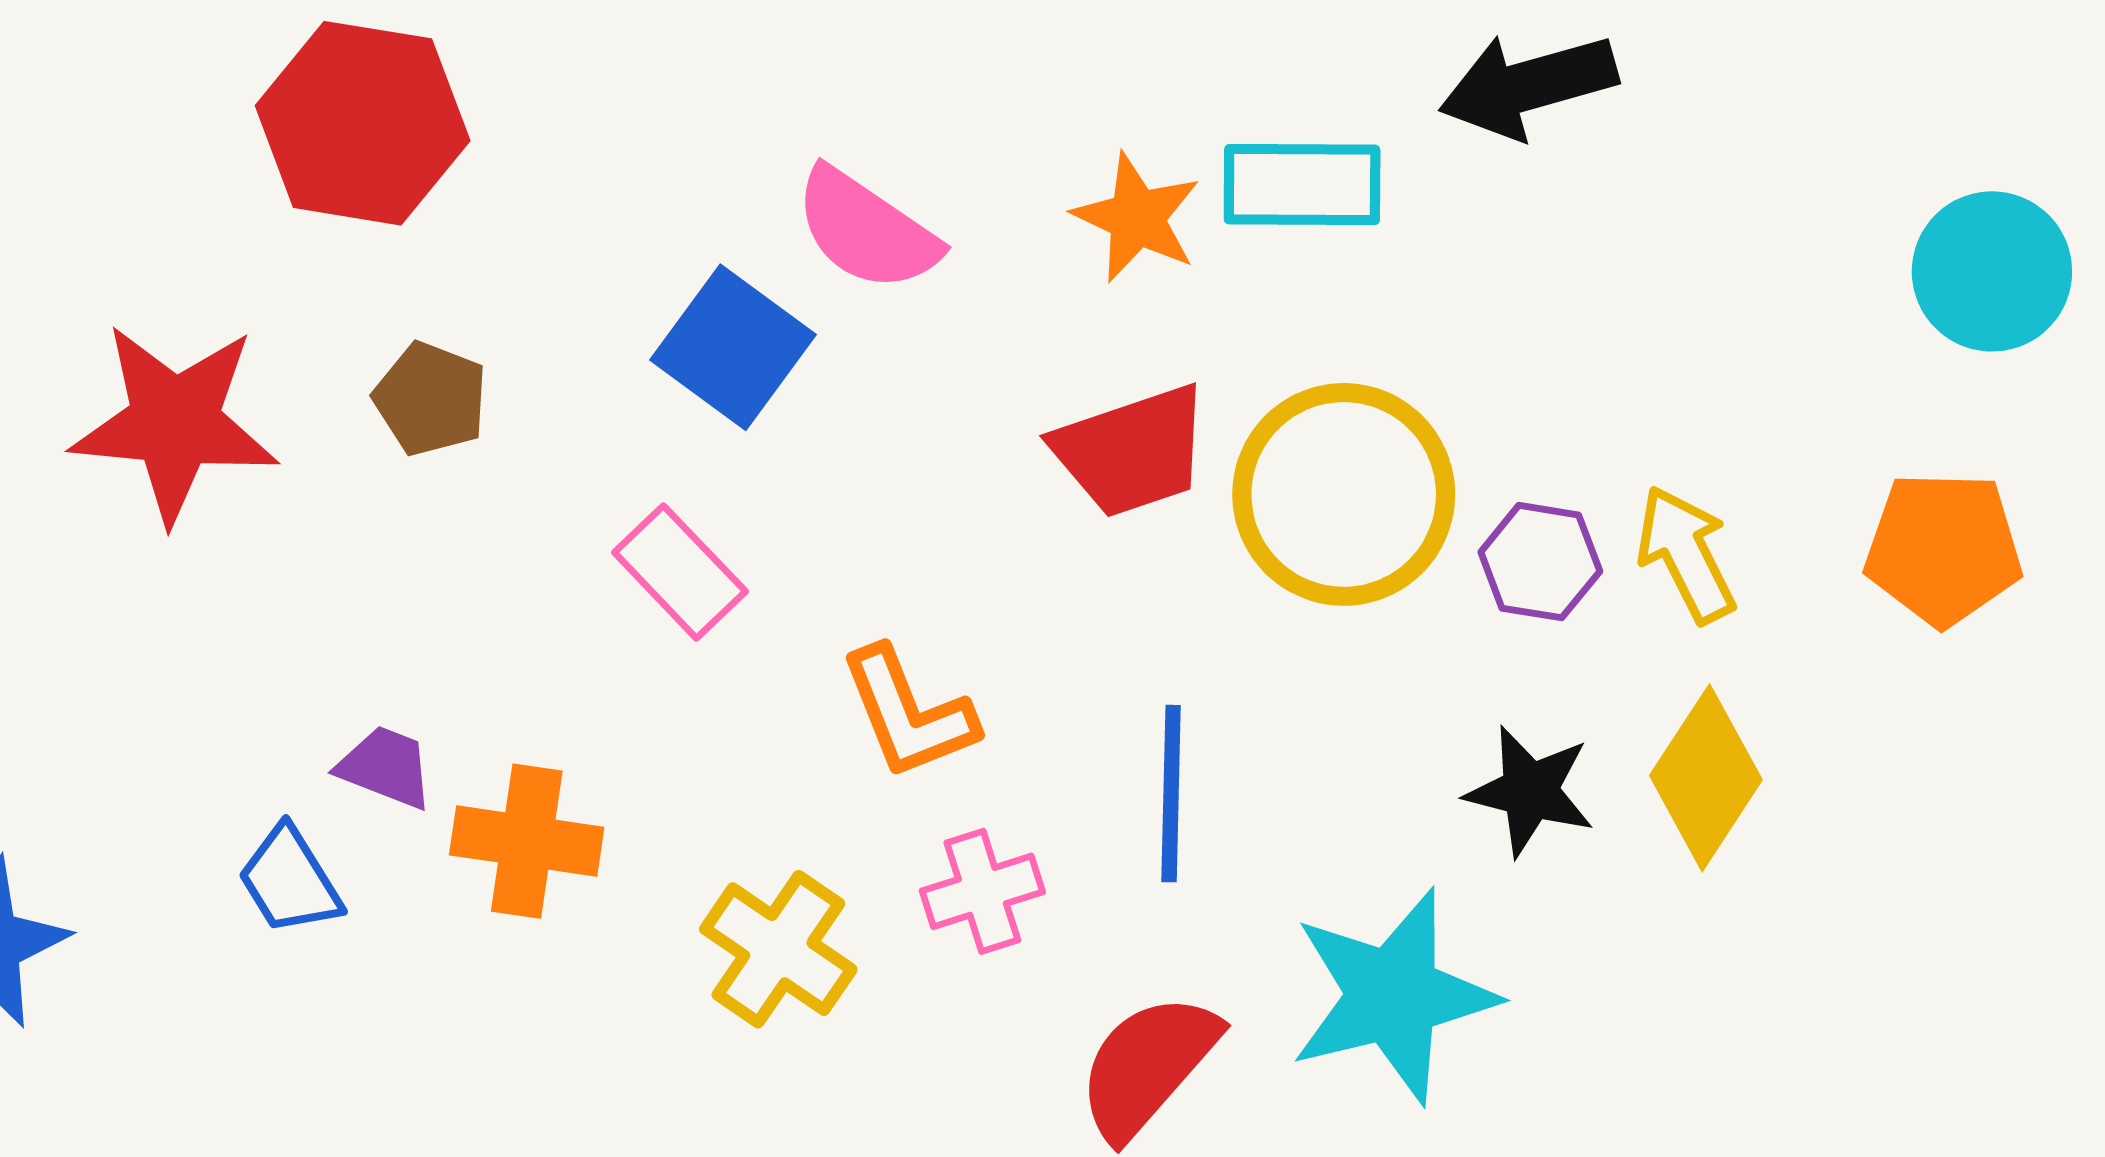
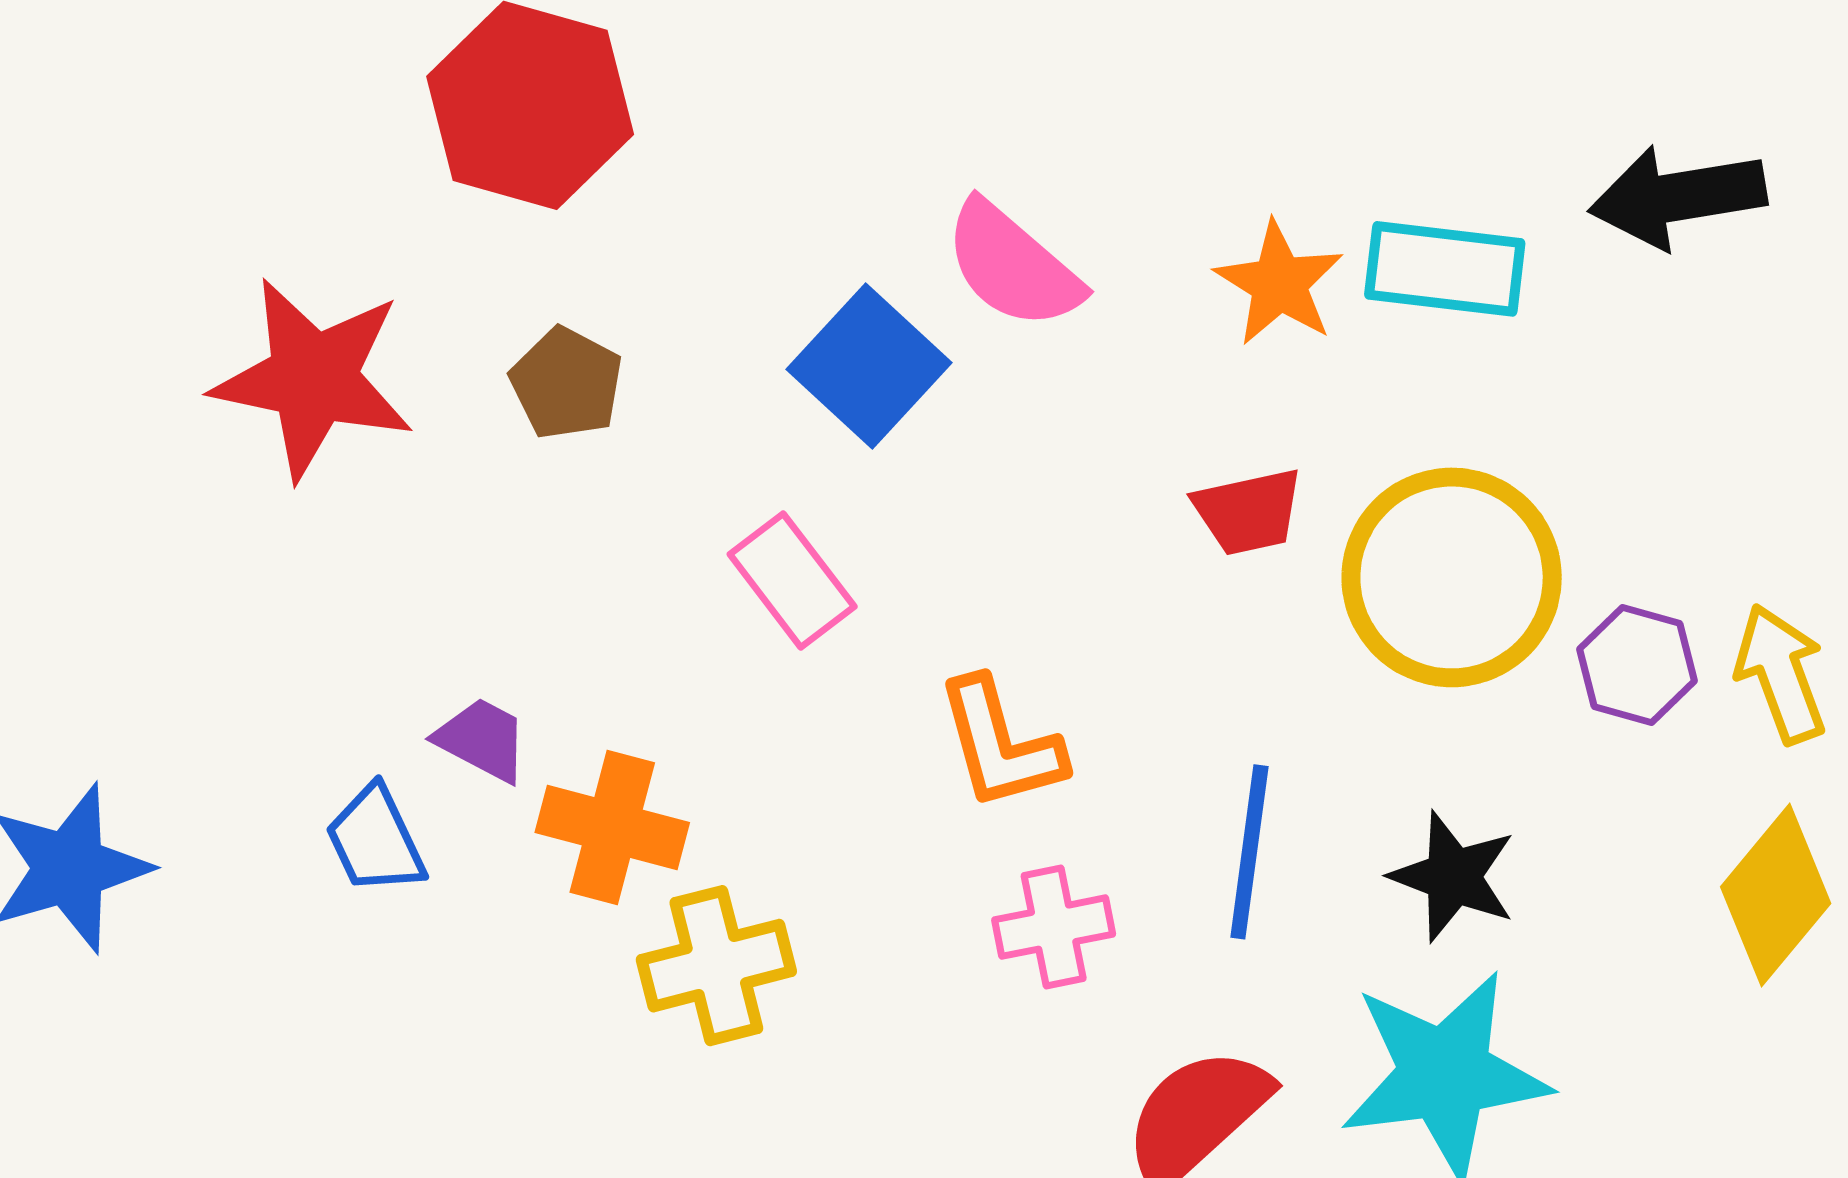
red trapezoid: (1132, 451) -> (1248, 512), size x0.7
black star: (1530, 791) -> (1453, 877), moved
yellow cross: (778, 949) -> (716, 966), moved, turned 35

